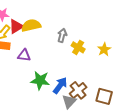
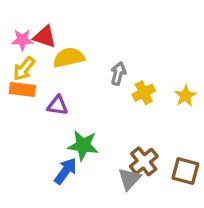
red triangle: (16, 26) -> (45, 37), moved, turned 49
yellow cross: (78, 47) -> (144, 93), turned 32
blue arrow: (60, 85) -> (66, 171), moved

